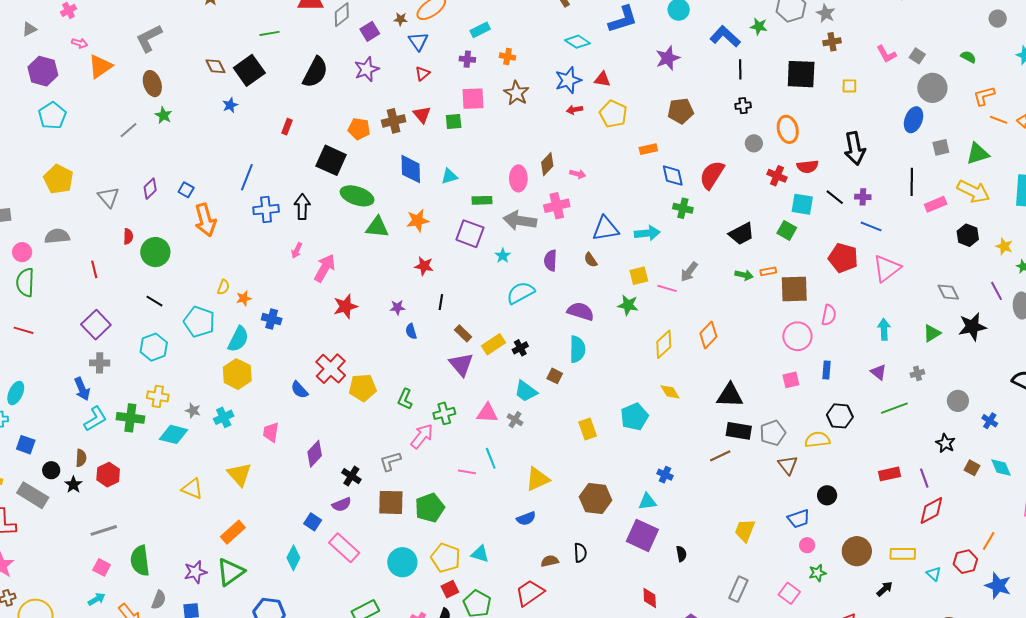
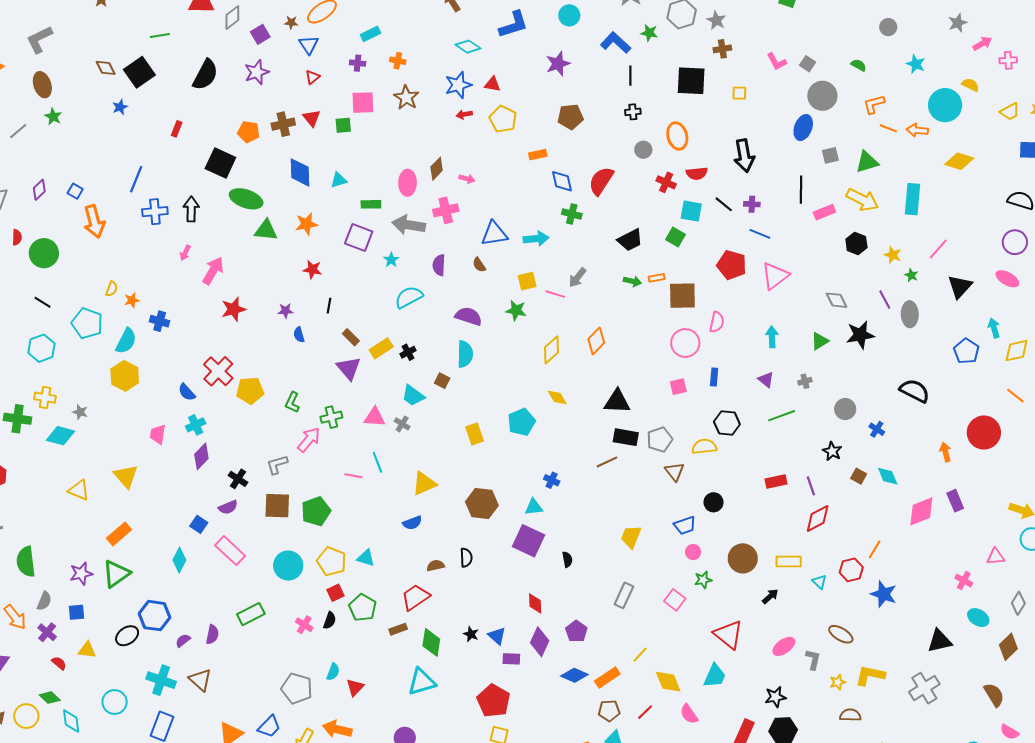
cyan cross: (224, 417) -> (196, 425), moved

